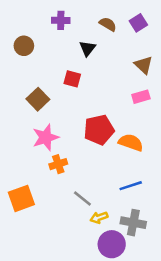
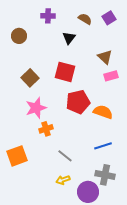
brown triangle: (143, 65) -> (105, 57), moved
red square: (72, 79) -> (65, 72), moved, size x1.5
yellow arrow: (99, 218) -> (63, 180), moved

